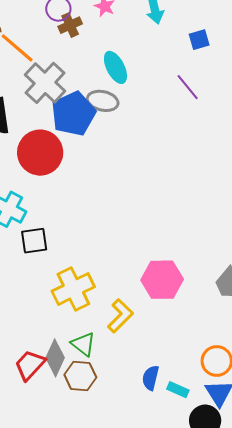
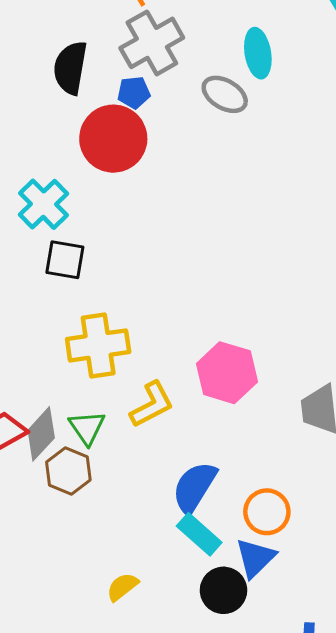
blue pentagon: (73, 114) -> (134, 92), moved, size x0.5
blue semicircle: (151, 378) -> (194, 487), moved, size x1.5
cyan rectangle: (178, 390) -> (199, 534), size x1.4

